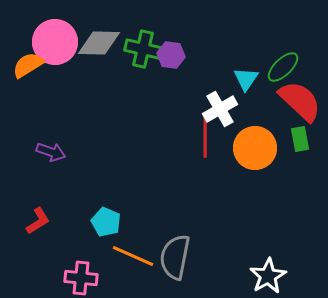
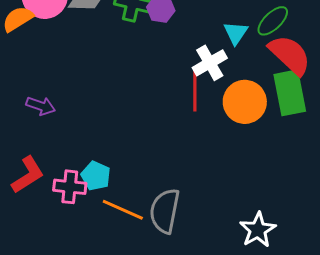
green rectangle: (300, 139) -> (290, 93), size x1.8
red L-shape: (38, 221) -> (28, 175), size x1.4
pink cross: (81, 278) -> (70, 187), moved

